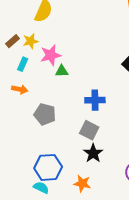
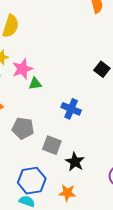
blue cross: (95, 100) -> (71, 109), turned 30
gray square: (89, 130) -> (52, 145), moved

